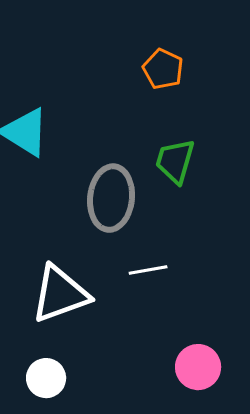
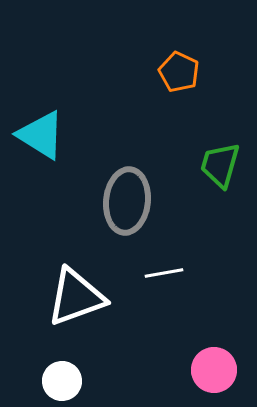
green trapezoid: (175, 161) -> (220, 165), moved

